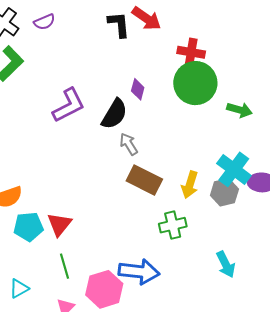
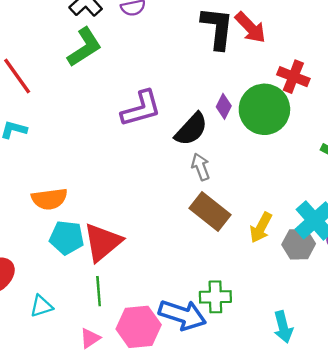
black L-shape: (119, 24) -> (217, 28), size x1.4
green circle: (195, 83) -> (264, 109), moved
red triangle: (59, 224) -> (103, 242), size x1.4
green cross: (173, 225) -> (215, 297), moved

